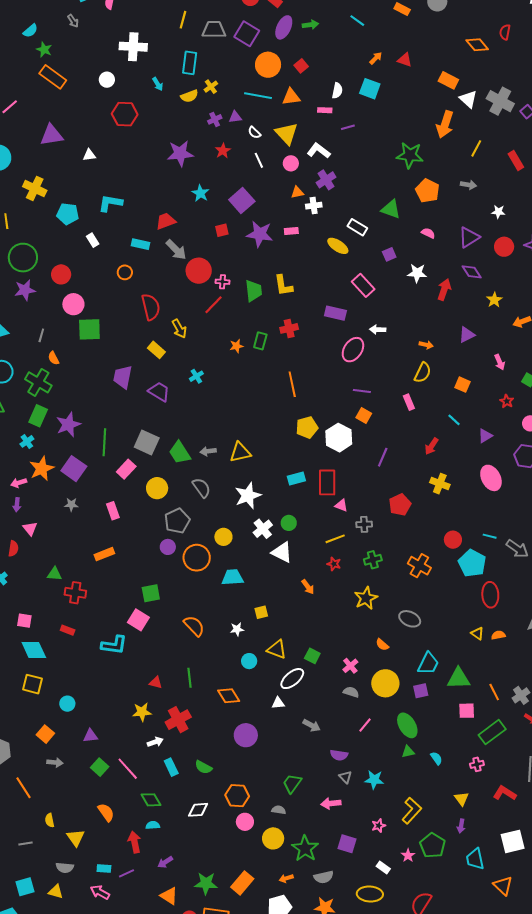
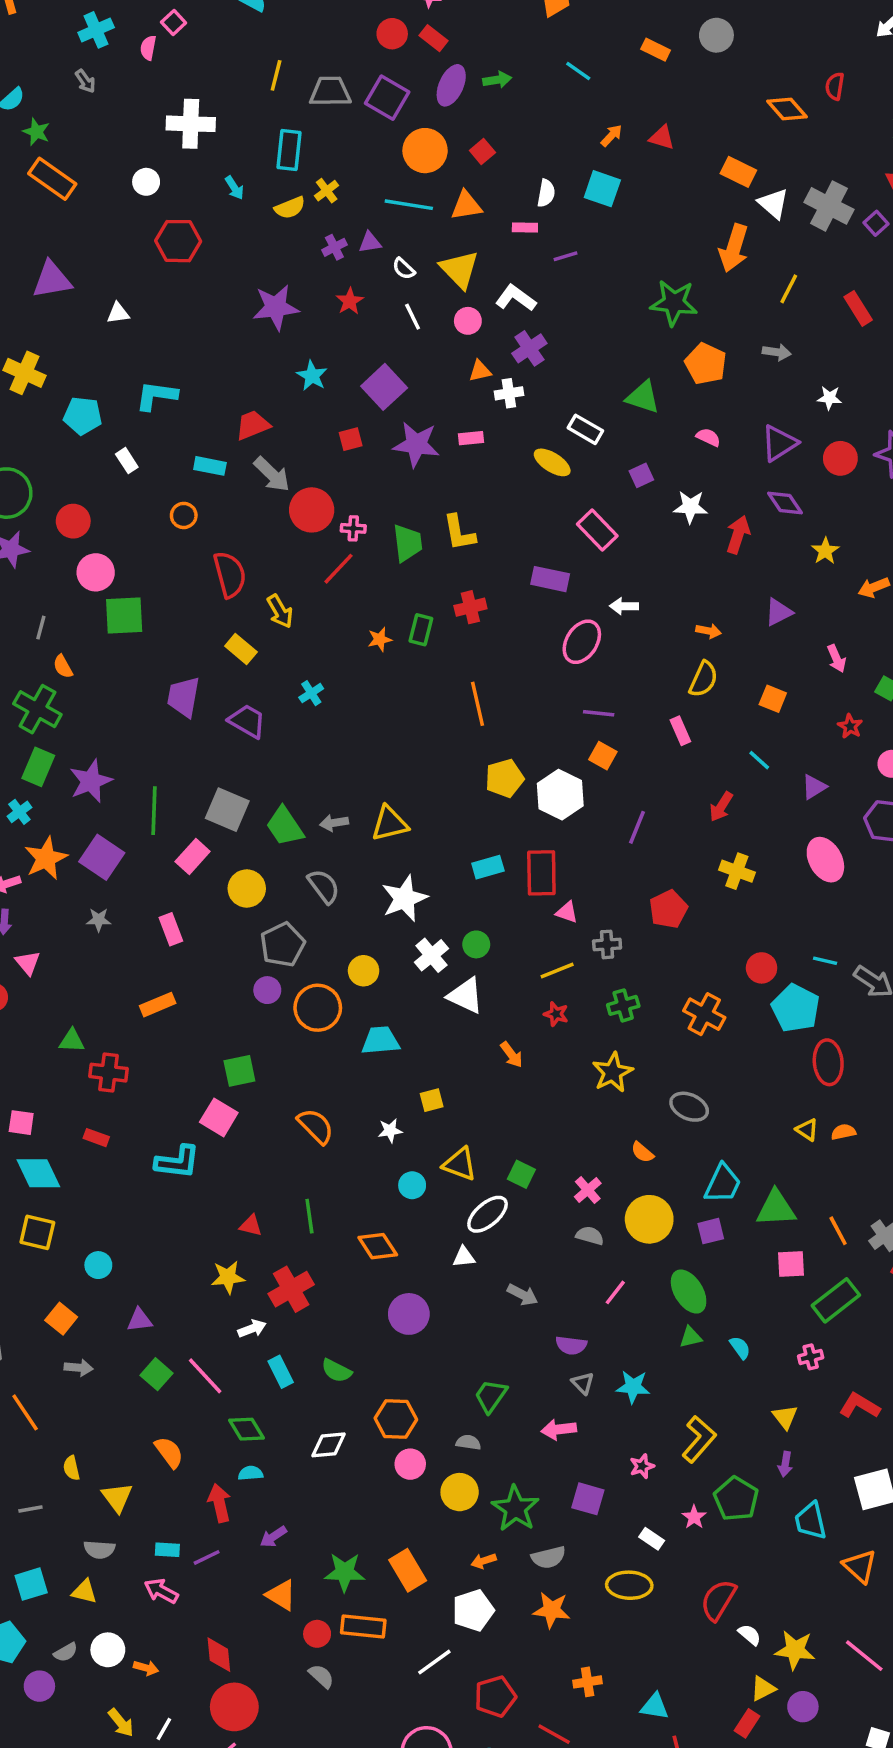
orange rectangle: (242, 883) -> (408, 1570), turned -70

